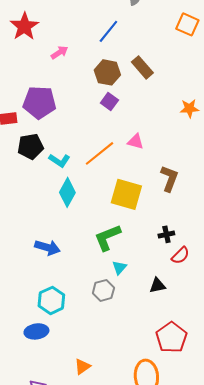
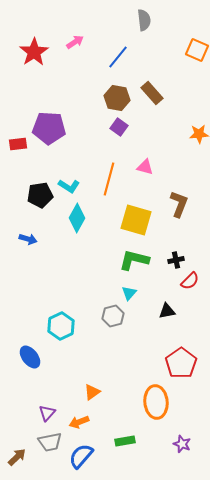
pink arrow: (59, 52) -> (75, 42), moved
black pentagon: (30, 146) -> (40, 195), moved
orange line: (99, 153) -> (109, 179), turned -36
green L-shape: (107, 237) -> (134, 260), moved, turned 36
blue arrow: (47, 247) -> (28, 239), moved, size x0.7
blue ellipse: (36, 331) -> (30, 357), moved, turned 60

